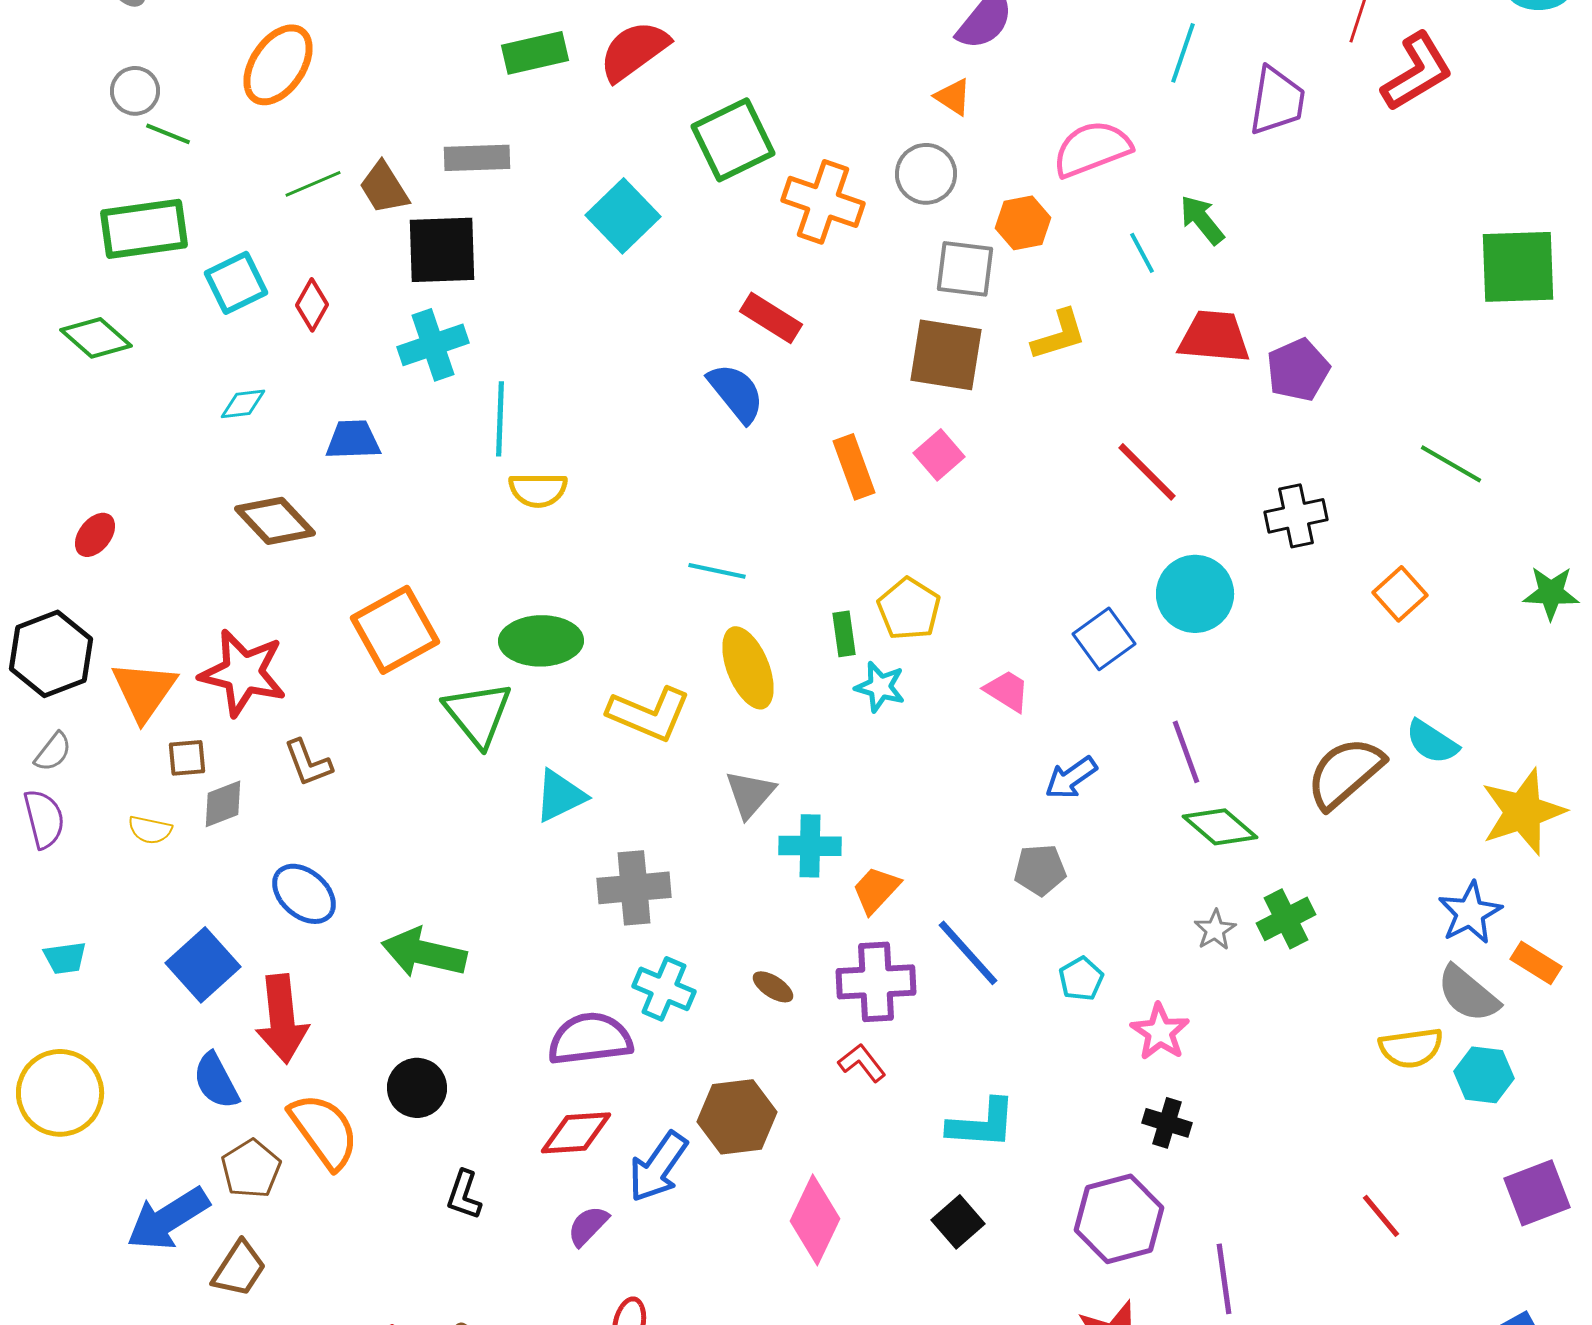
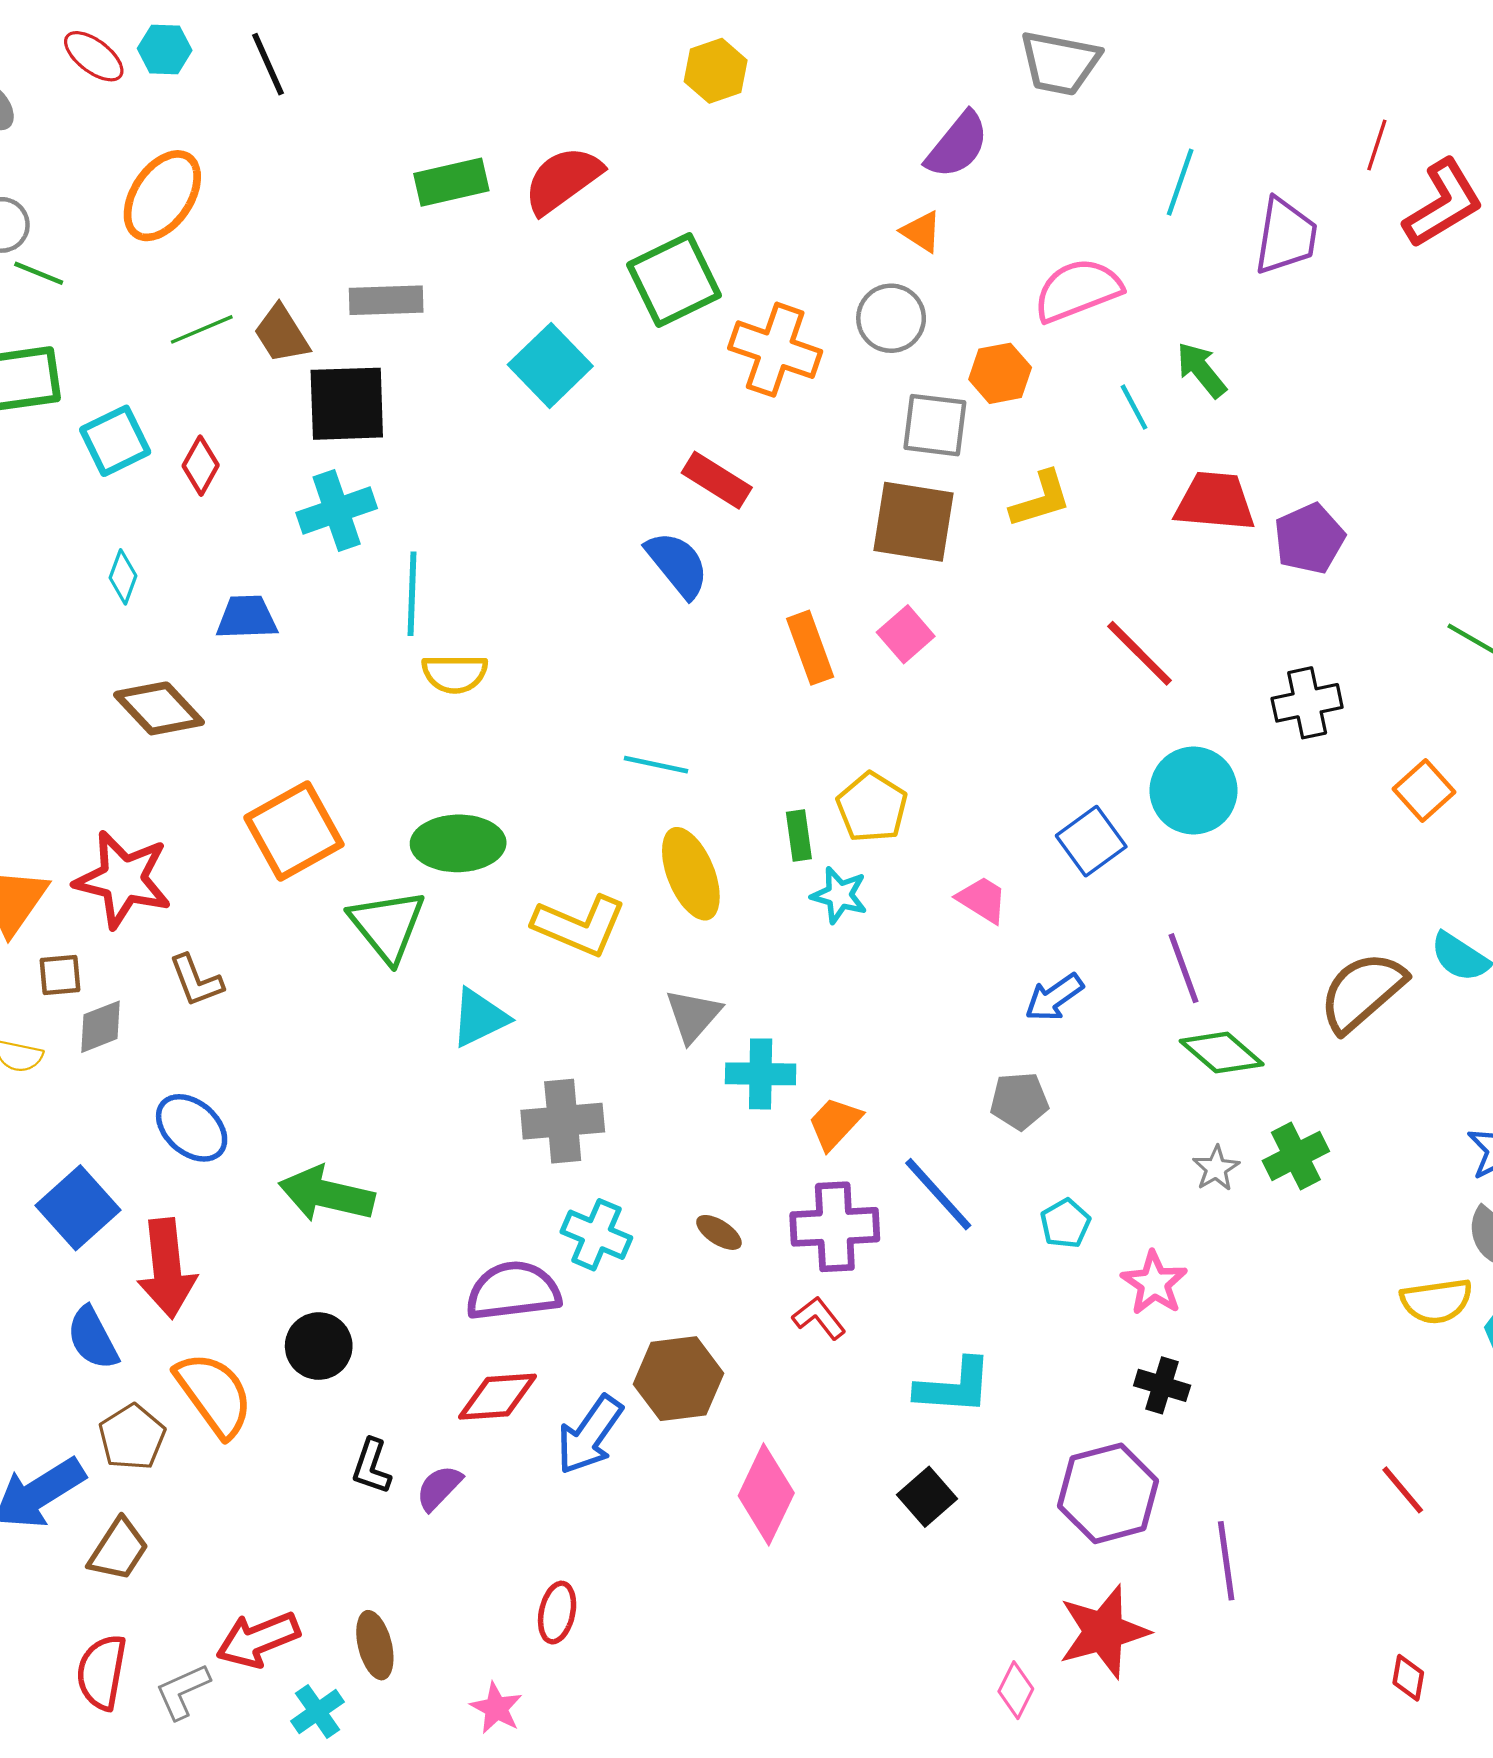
cyan diamond: (243, 404) -> (123, 577), turned -63
purple semicircle: (588, 1226) -> (439, 1488), moved

